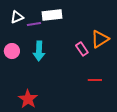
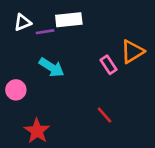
pink circle: (12, 51) -> (16, 90), moved
cyan arrow: (39, 51) -> (52, 67), turned -60
red line: (95, 80) -> (105, 115), moved, turned 48

